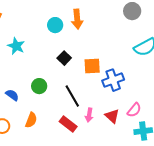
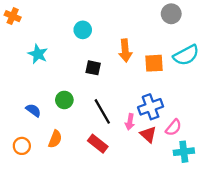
orange arrow: (77, 19) -> (125, 51), moved
black square: (64, 58) -> (93, 68), turned -32
orange square: (92, 66) -> (154, 63), moved
blue cross: (113, 80) -> (151, 107), moved
pink arrow: (89, 115) -> (130, 122), moved

